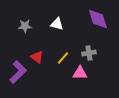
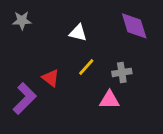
gray star: (25, 26) -> (22, 20), moved
yellow line: (63, 58) -> (86, 67), moved

